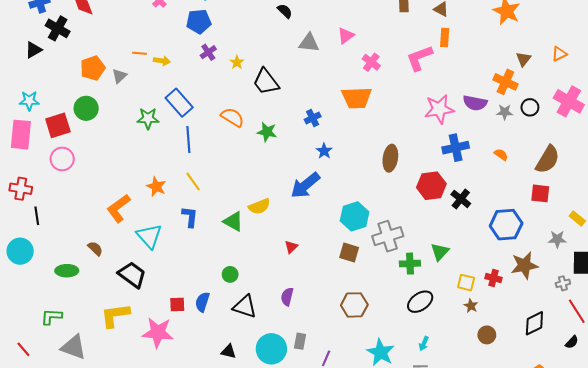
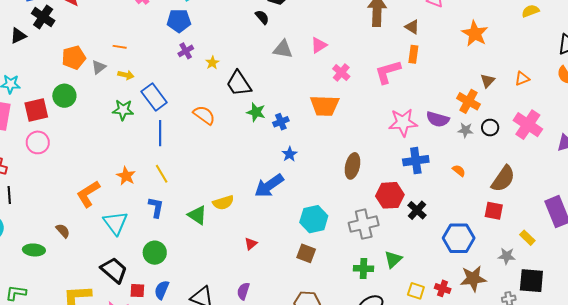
yellow arrow: (162, 61) -> (126, 75), moved
green star: (267, 132) -> (256, 112), moved
gray cross: (388, 236) -> (364, 224), moved
green circle: (230, 274) -> (155, 253), moved, size x1.5
black trapezoid: (132, 275) -> (114, 270), moved

